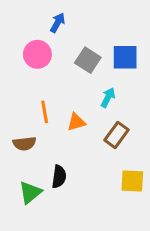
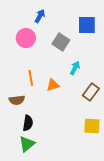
blue square: (125, 57) -> (87, 25), moved
brown rectangle: (117, 135) -> (91, 92), moved
black semicircle: (59, 177) -> (28, 123), moved
green triangle: (30, 192) -> (27, 144), moved

